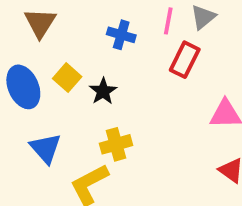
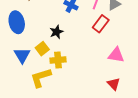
yellow square: (67, 78) -> (42, 49), moved

